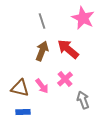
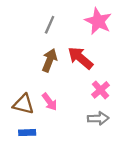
gray line: (42, 21) -> (50, 25), turned 42
pink cross: (65, 79) -> (101, 90), moved
gray arrow: (83, 100) -> (98, 118), turned 108

